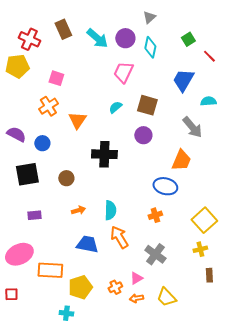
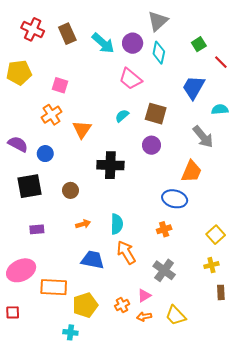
gray triangle: (149, 17) -> (158, 21), size x1.5
red cross: (29, 39) -> (33, 29), moved
pink trapezoid: (123, 72) -> (130, 79), turned -75
yellow square: (204, 220) -> (216, 235), size x0.7

